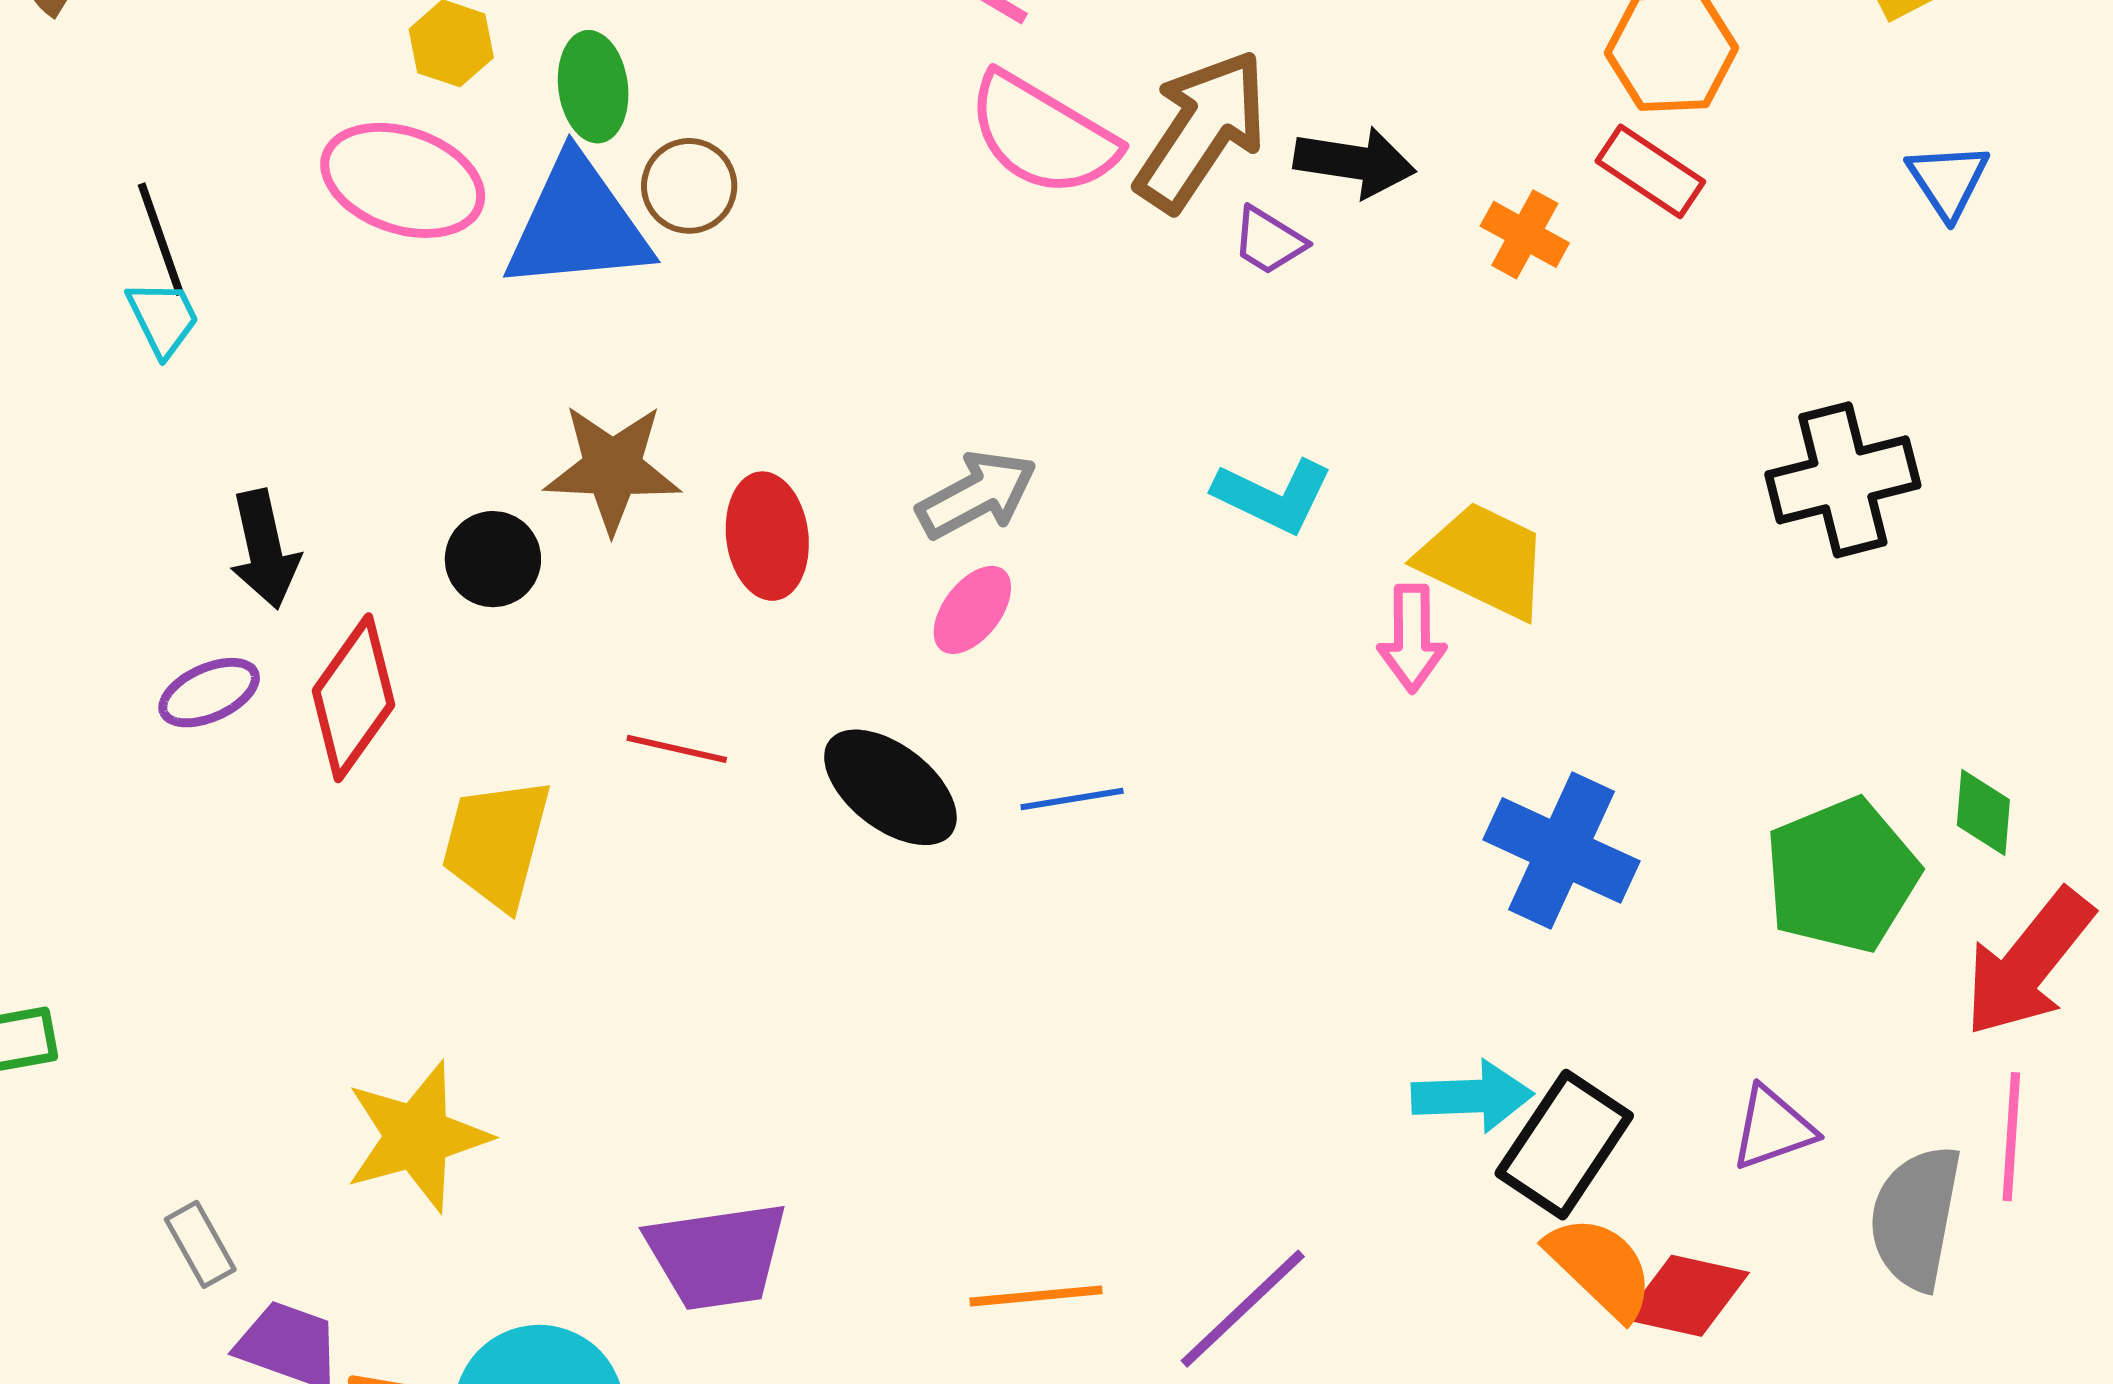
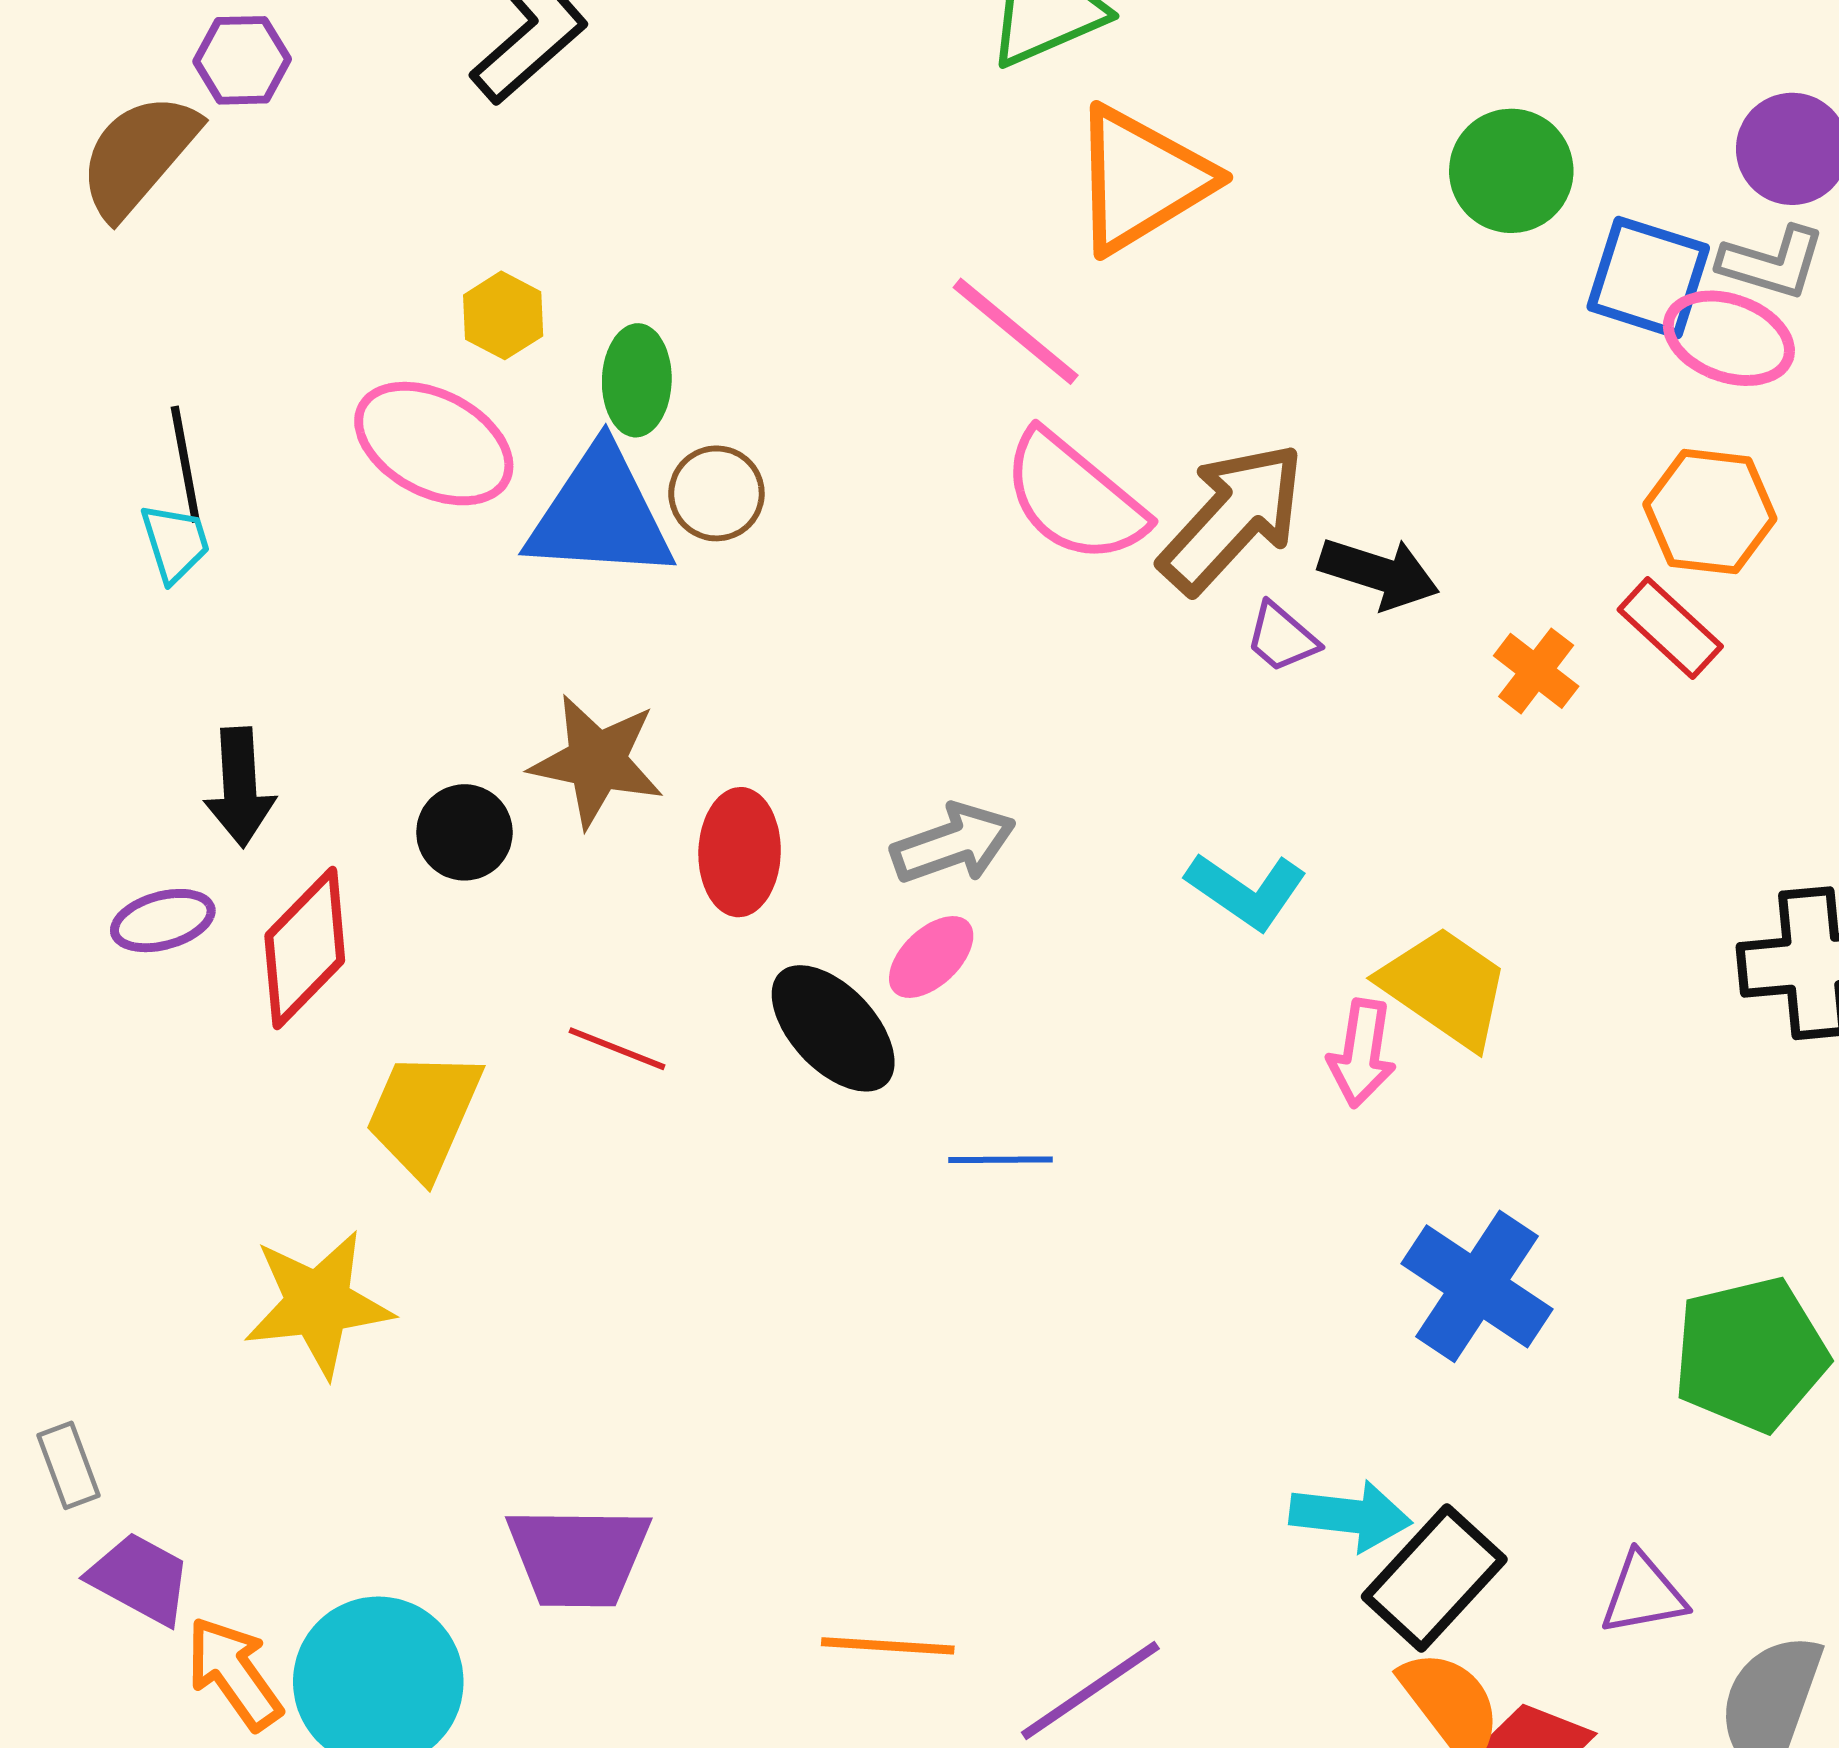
black ellipse: (890, 787) -> (833, 1028), moved
yellow star: (417, 1137) -> (318, 1304), moved

